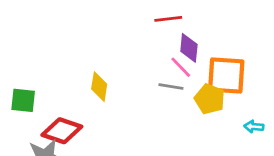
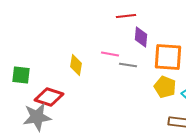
pink line: (181, 67) -> (110, 54), moved, turned -36
yellow pentagon: (210, 99) -> (165, 87), moved

